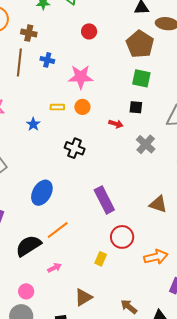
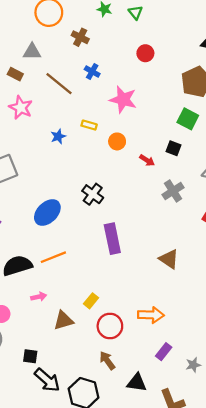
brown line: (19, 62) -> (59, 84), moved, turned -72
orange circle: (82, 107) -> (117, 141), moved
black cross: (75, 148) -> (93, 194), moved
red circle: (122, 237) -> (110, 326), moved
brown triangle: (83, 297) -> (63, 321), moved

